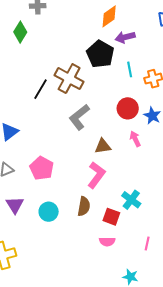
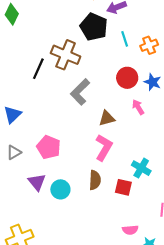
purple triangle: (15, 205) -> (37, 182), moved
pink semicircle: (107, 242) -> (130, 230), moved

